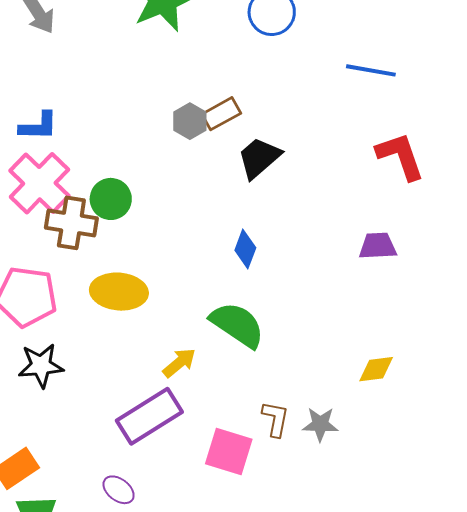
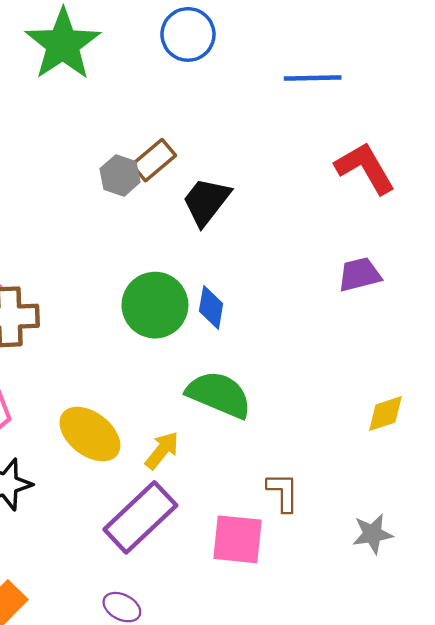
green circle: (111, 199) -> (155, 305), moved, size x1.4
yellow ellipse: (119, 292) -> (90, 434), moved, turned 44
gray star: (320, 424) -> (373, 534), moved

